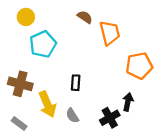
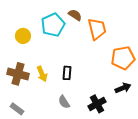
yellow circle: (26, 17) -> (23, 36), moved
cyan pentagon: (43, 44) -> (53, 25), moved
black arrow: (128, 102) -> (123, 88), moved, turned 56
yellow arrow: (47, 104) -> (42, 74), moved, size x0.7

